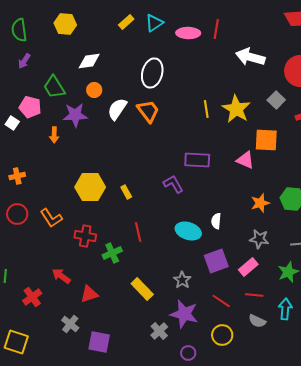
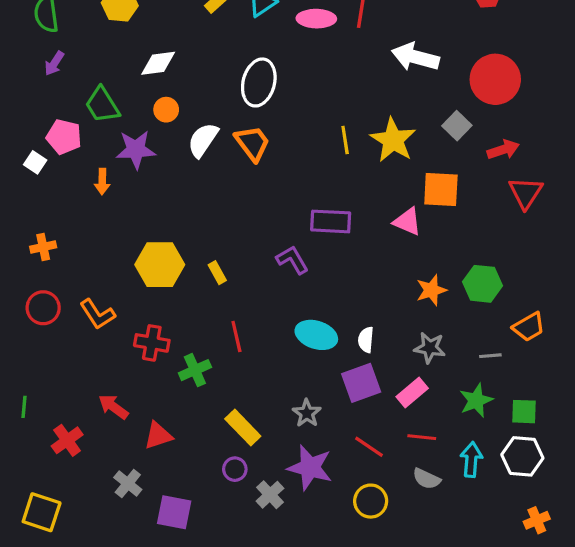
white semicircle: (216, 221) -> (366, 340), moved
purple circle: (188, 353) -> (235, 469), moved

